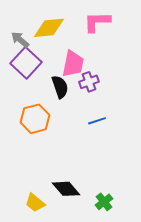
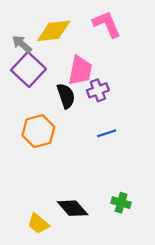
pink L-shape: (97, 22) -> (107, 24), turned 68
green cross: (104, 202) -> (121, 203), moved, turned -36

